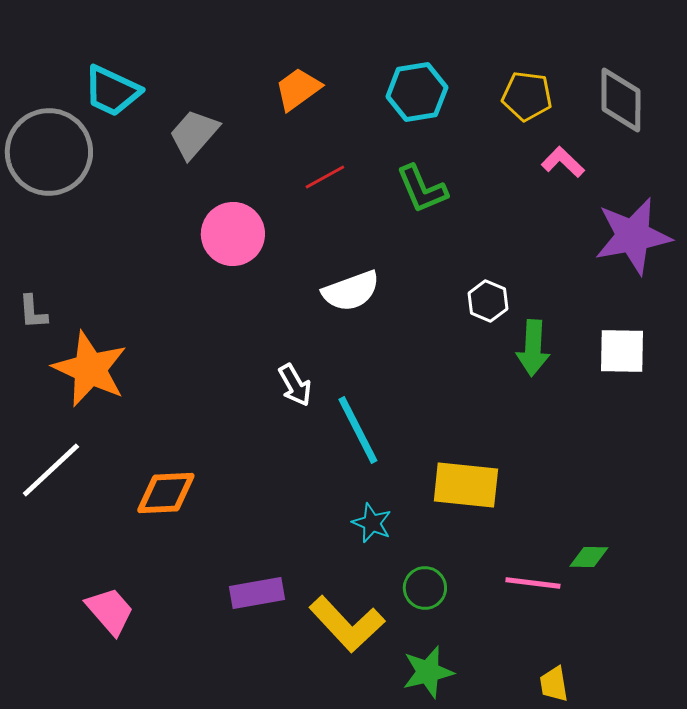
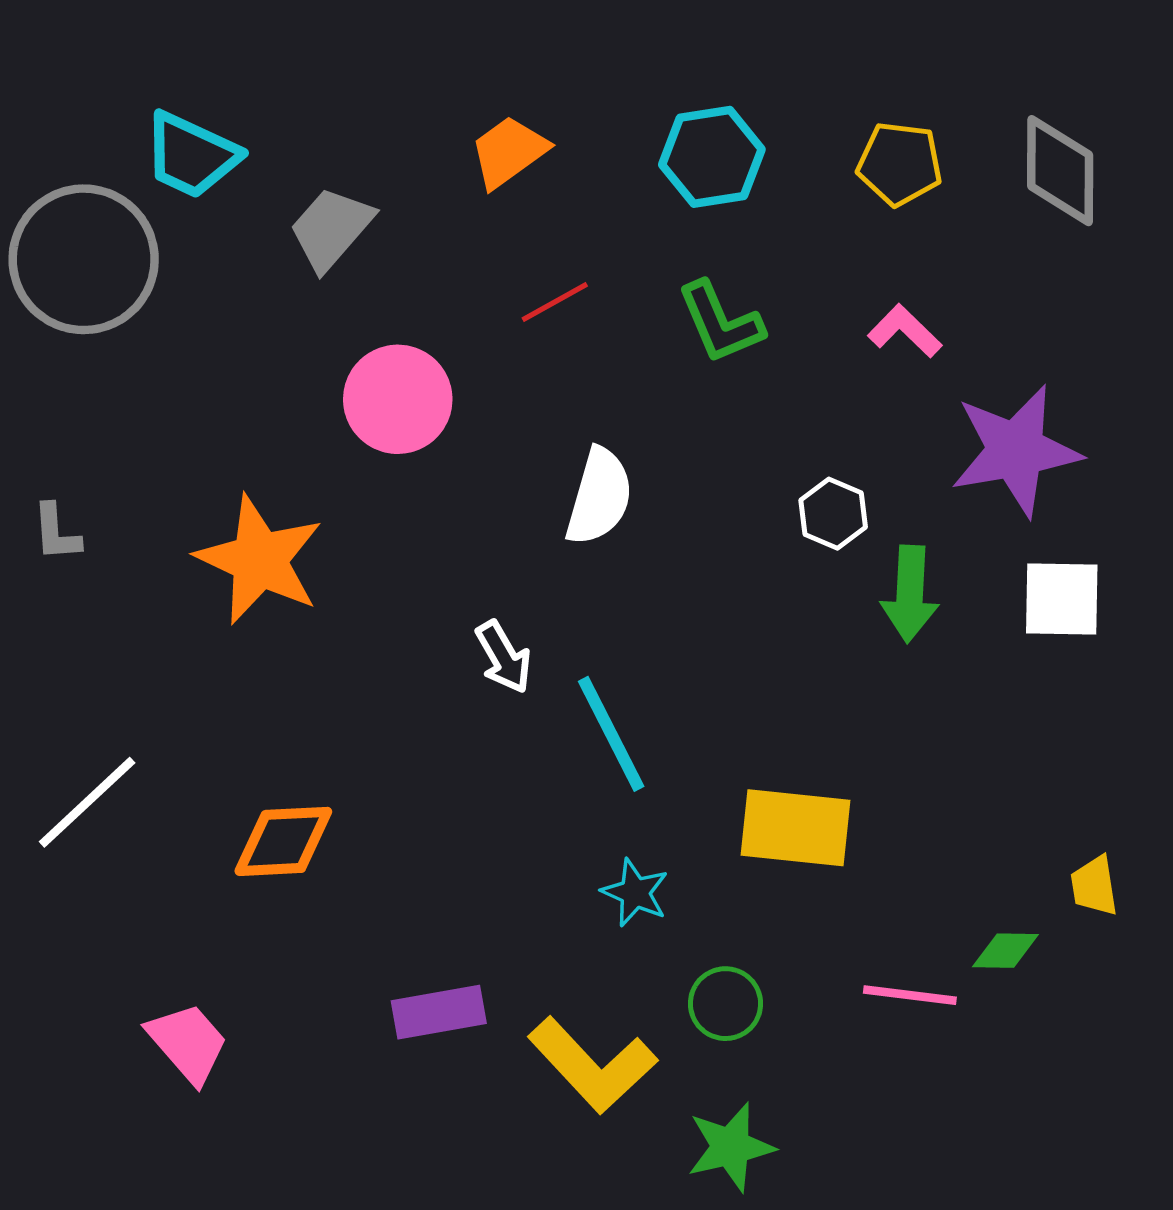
pink L-shape: (563, 162) -> (905, 331), moved
purple star: (633, 236) -> (1016, 451), moved
white semicircle: (351, 291) -> (599, 497), turned -54
orange star: (90, 369) -> (259, 560), moved
yellow trapezoid: (554, 684) -> (1094, 886), moved

